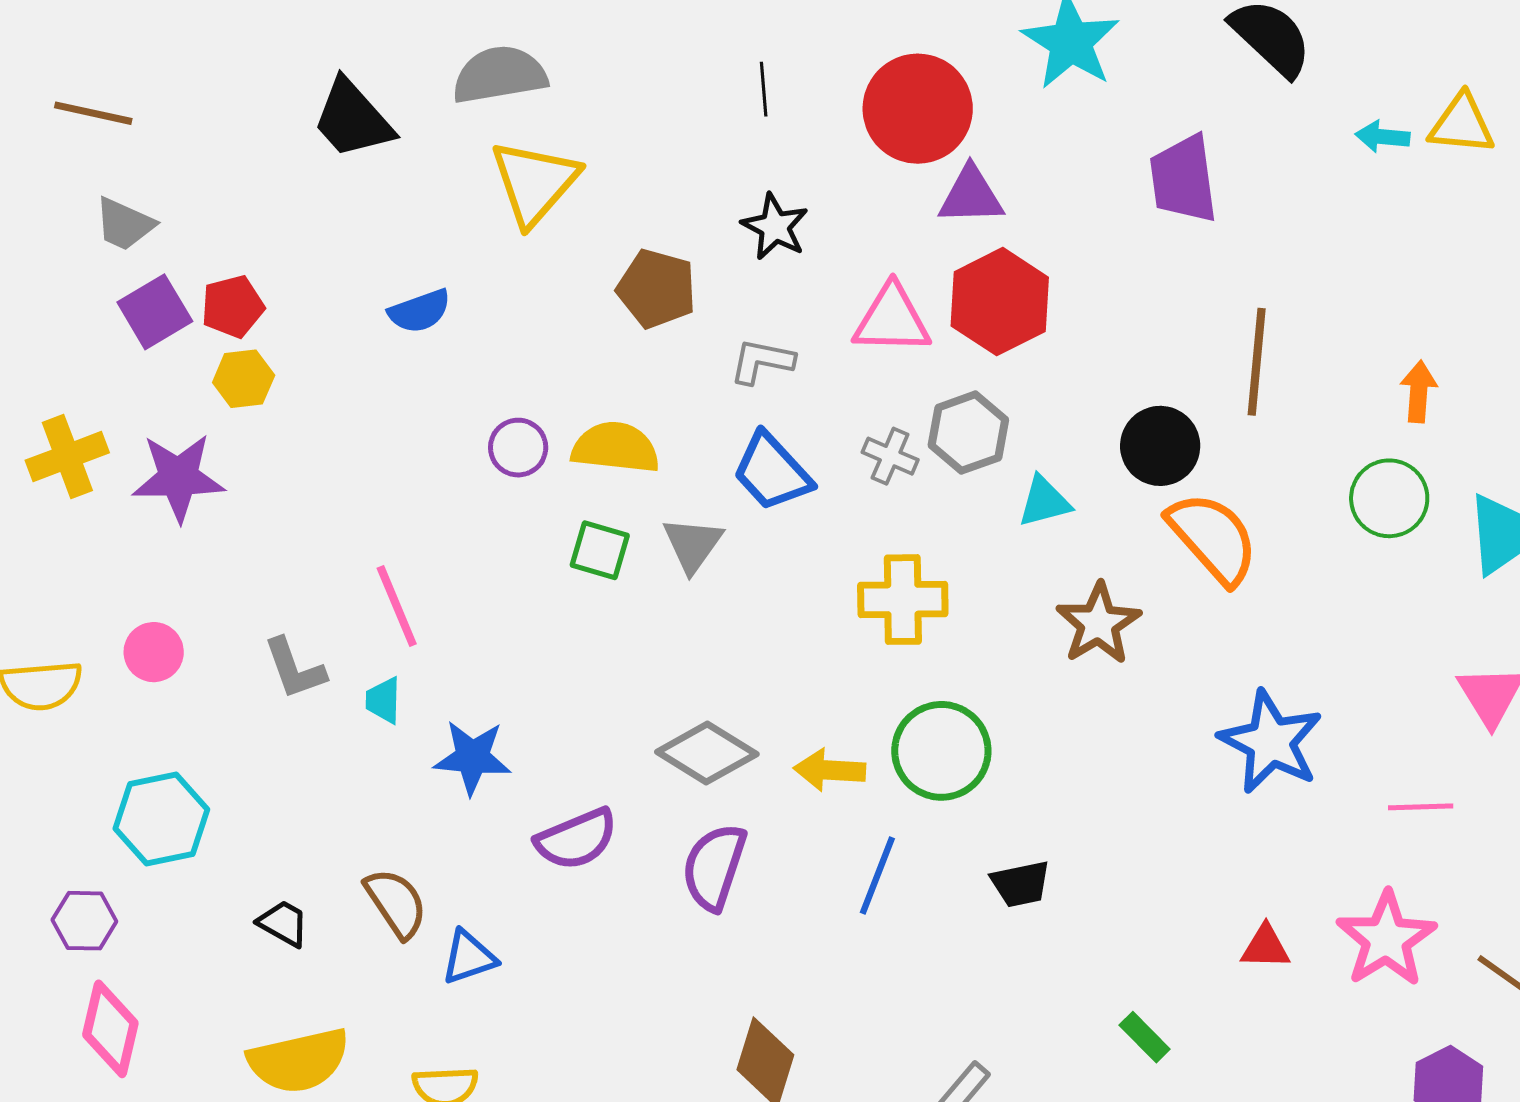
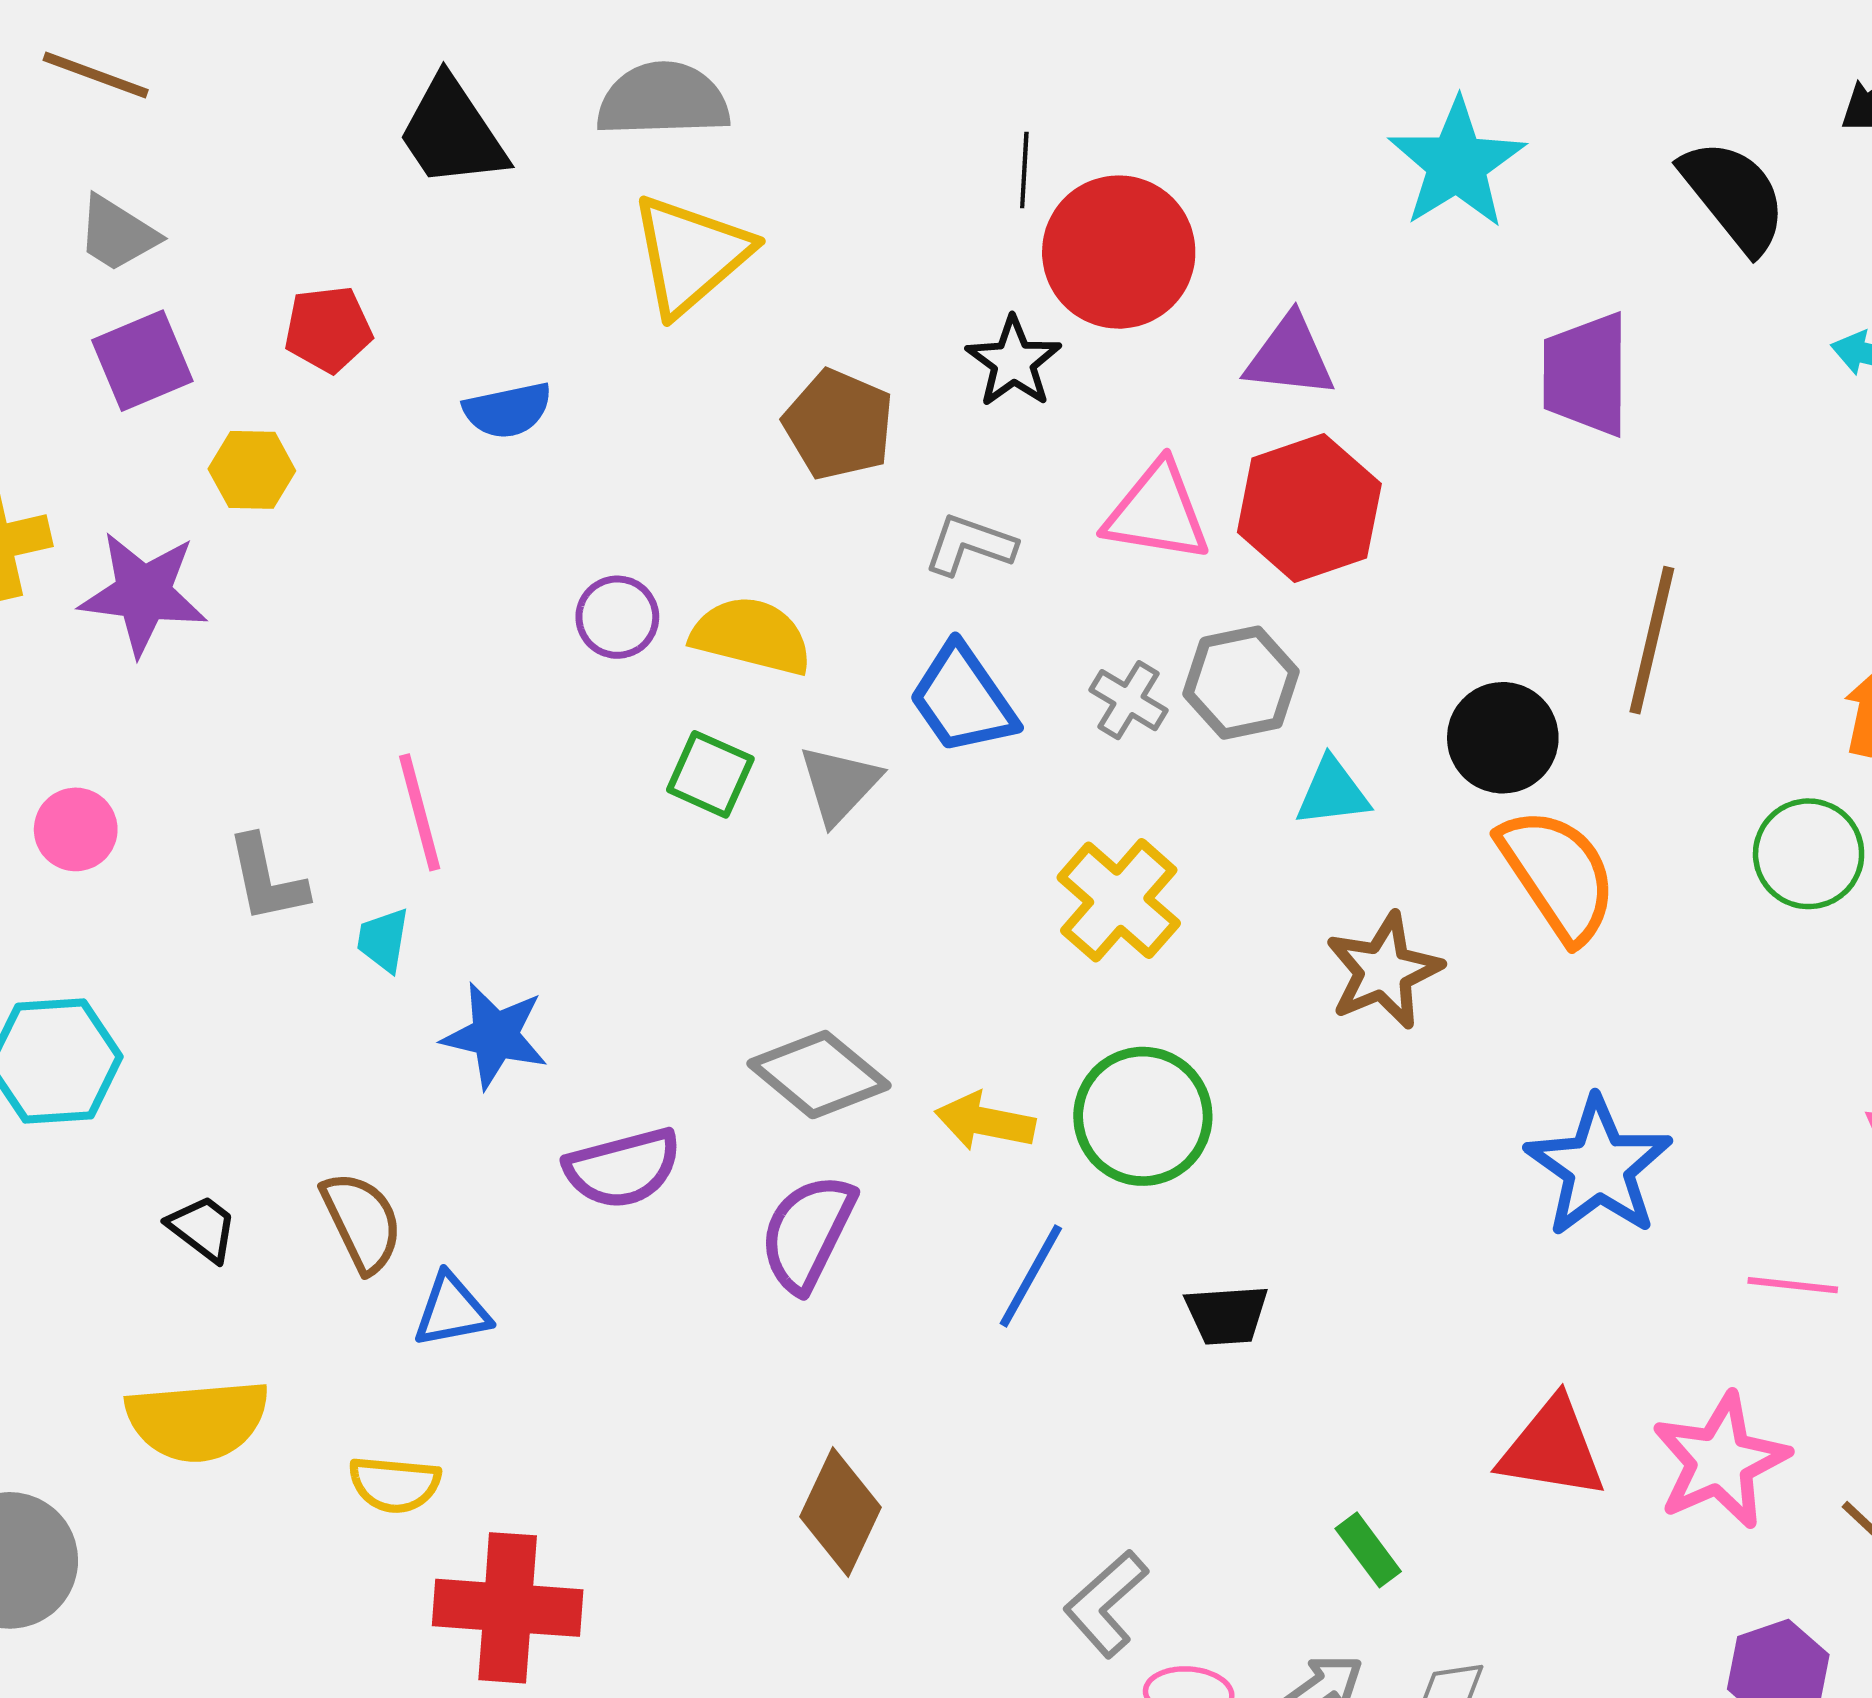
red circle: (918, 109) -> (1119, 252), moved
red pentagon: (233, 306) -> (328, 329), moved
yellow cross: (903, 600) -> (1119, 900), turned 34
red triangle: (1266, 947) -> (1552, 1449), size x1.6

